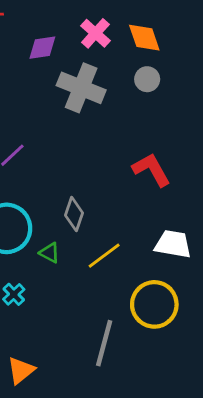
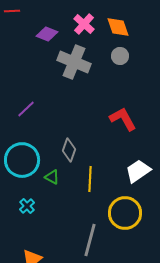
purple diamond: (42, 48) -> (47, 34), turned 30
white trapezoid: (173, 244) -> (138, 171), turned -44
yellow line: (104, 256) -> (90, 179), turned -50

